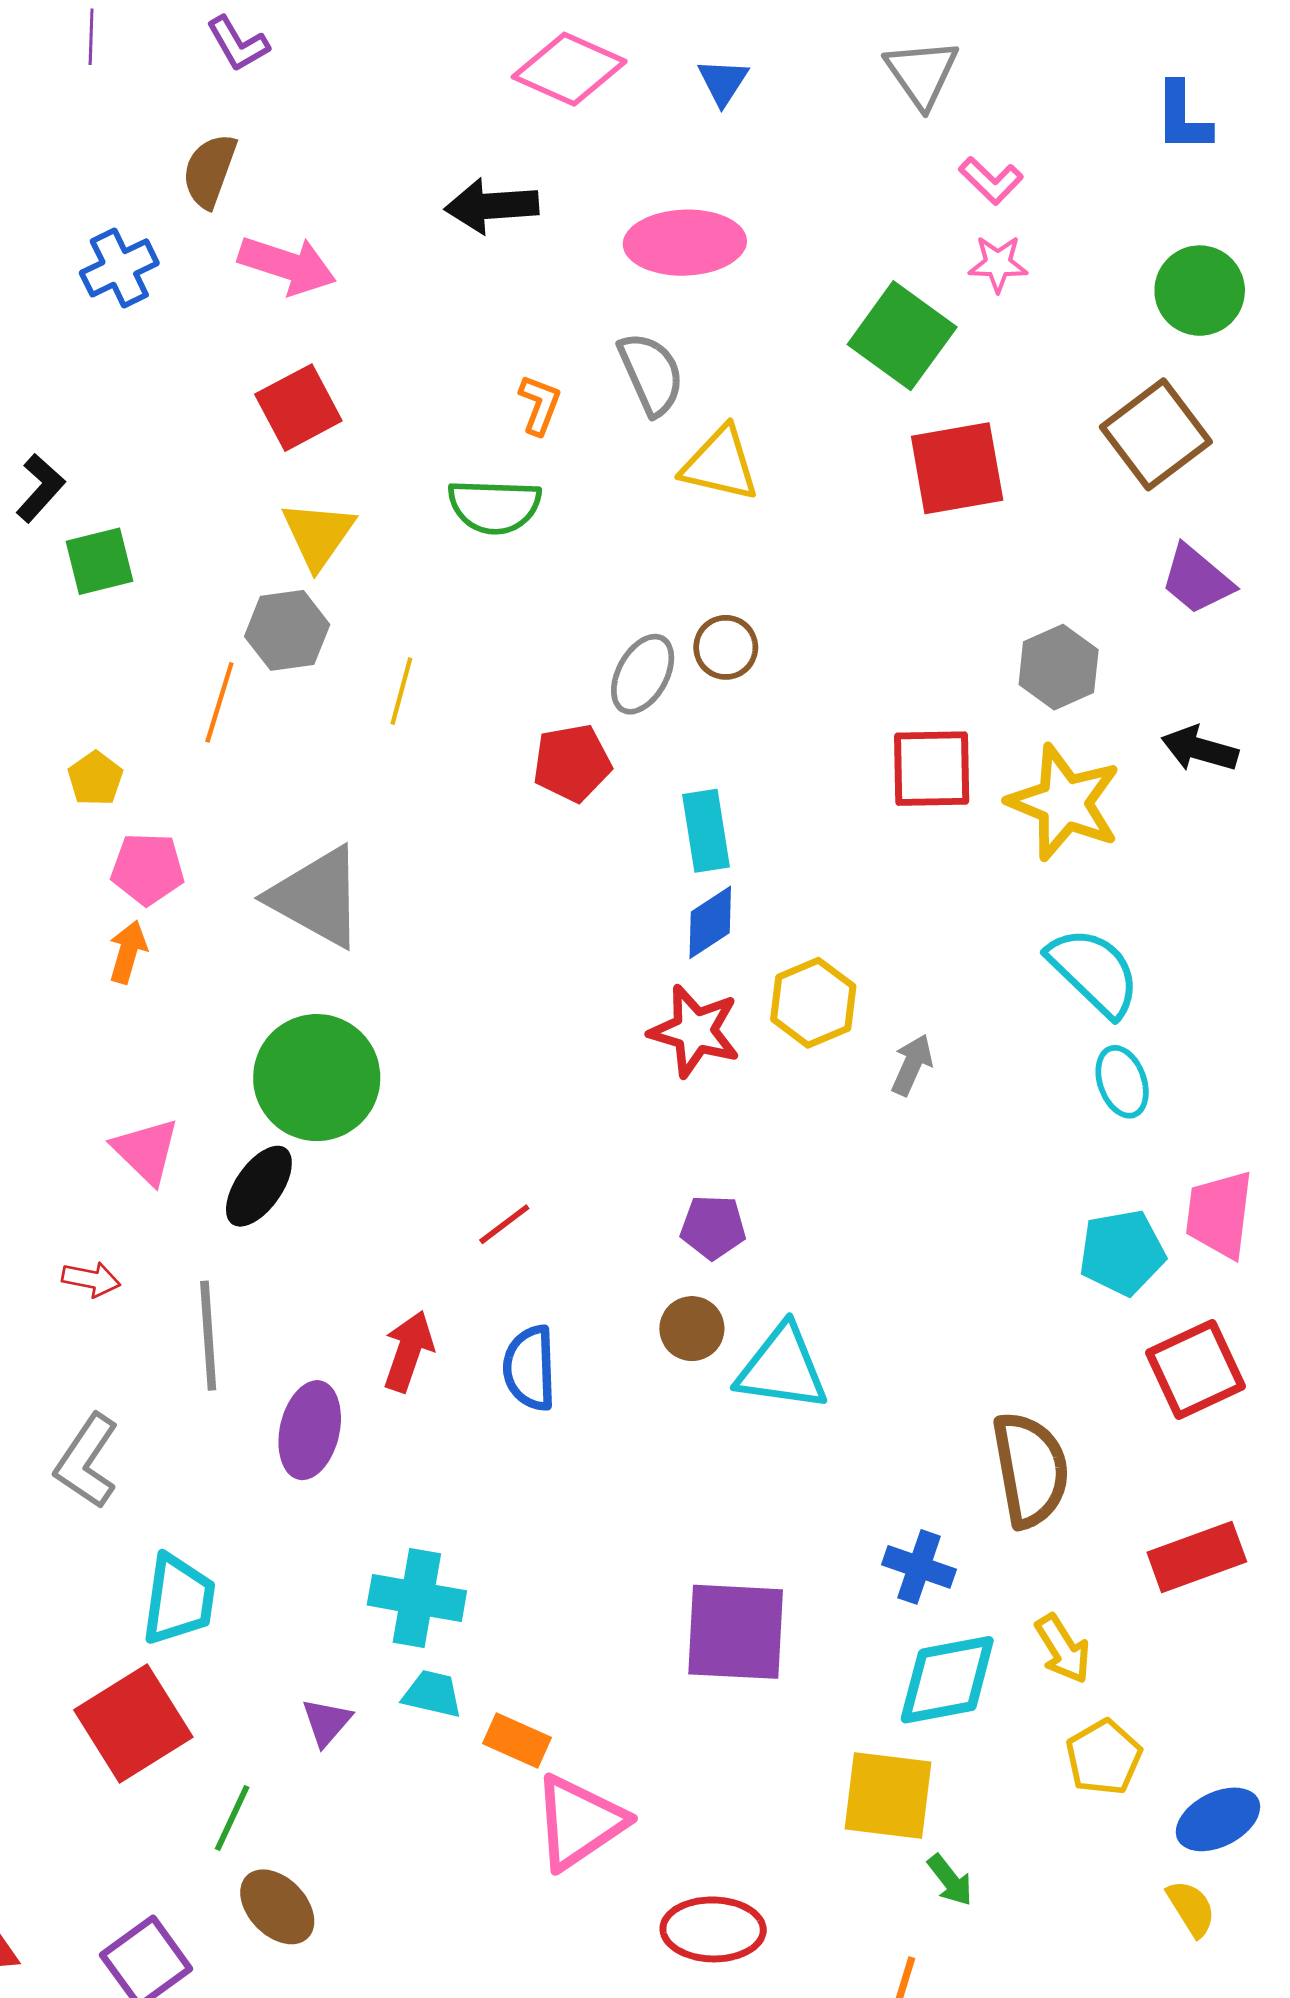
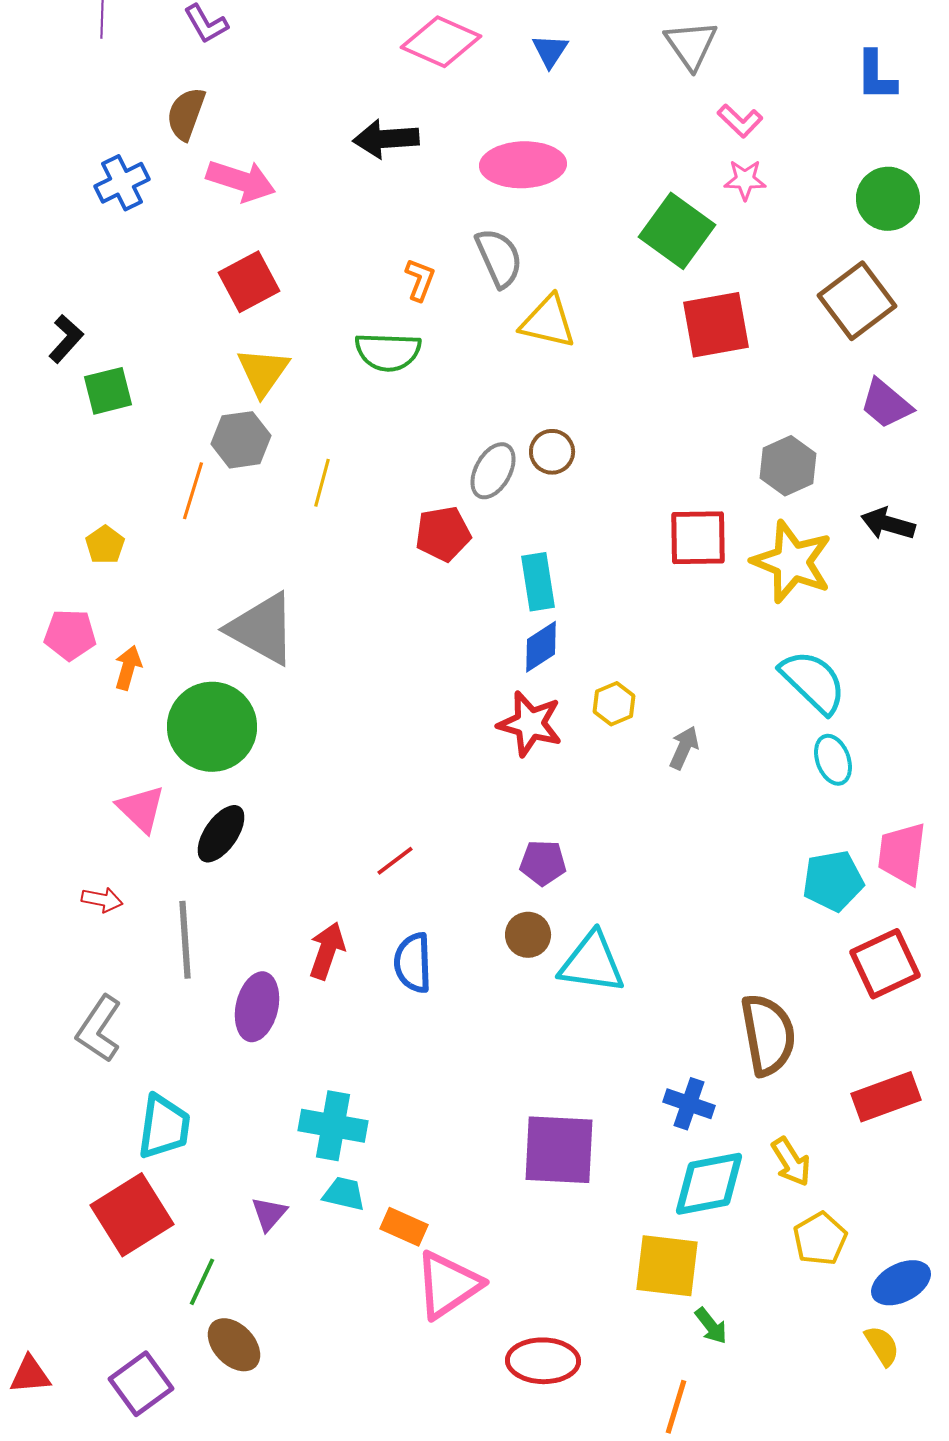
pink pentagon: (147, 869) -> (70, 635), moved
yellow hexagon: (813, 1003) -> (614, 704), size x0.7
green circle: (317, 1078) -> (212, 727), moved

